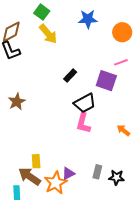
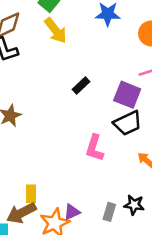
black trapezoid: (85, 103) -> (128, 123), moved
brown arrow: (29, 176) -> (21, 213), turned -65
black star: (116, 177) -> (134, 205), moved

